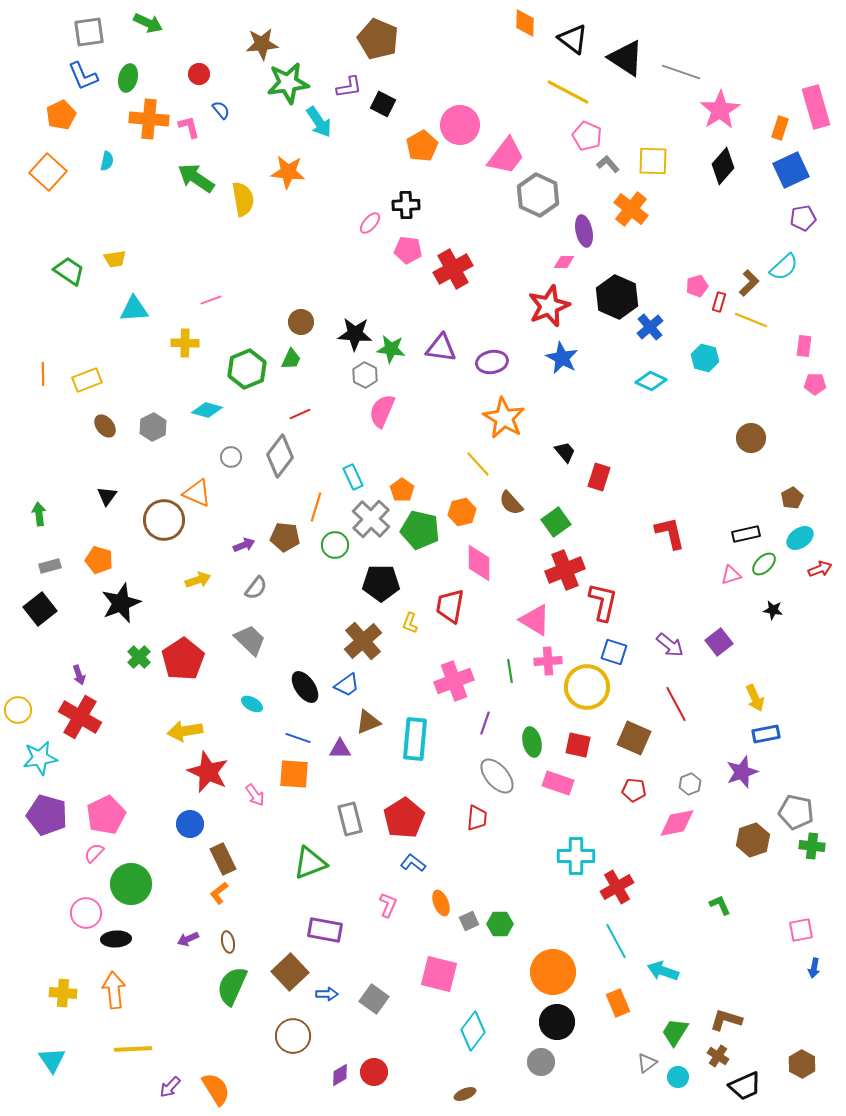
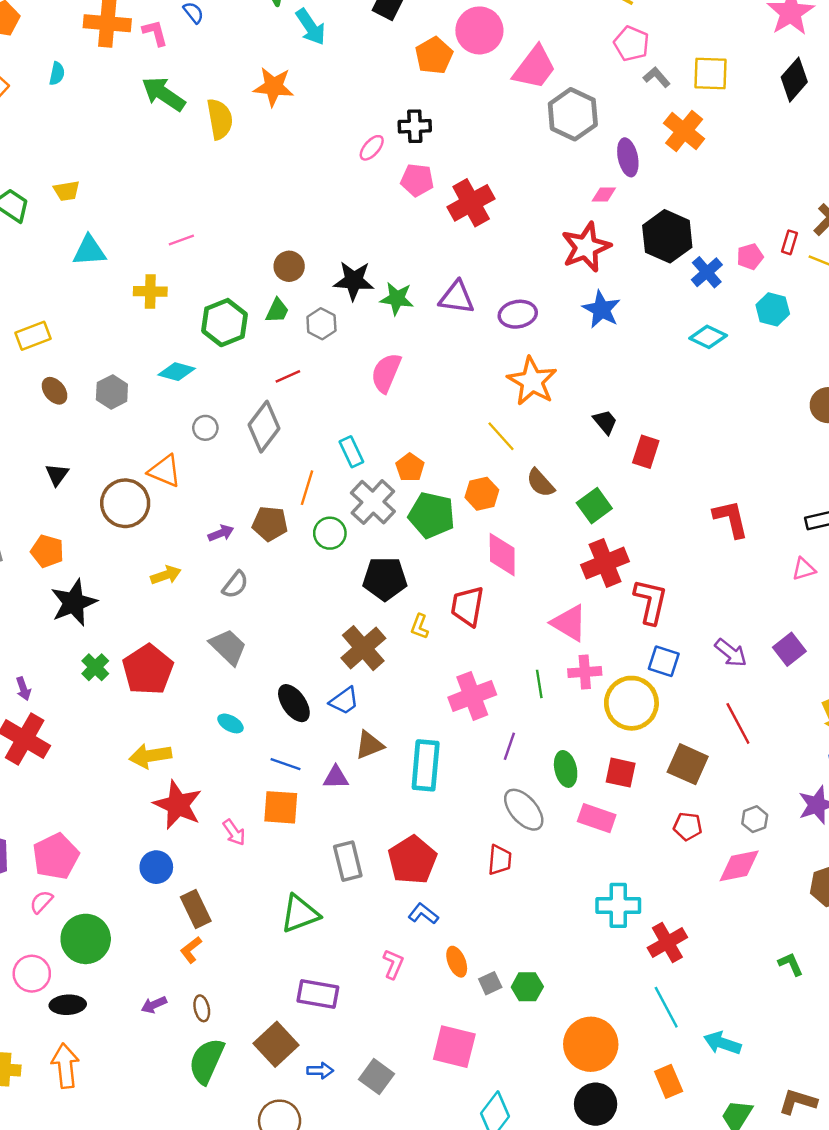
pink pentagon: (697, 286) -> (750, 257), moved
gray hexagon: (365, 375) -> (321, 324), moved

